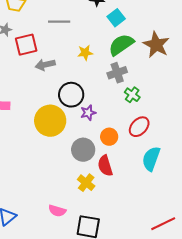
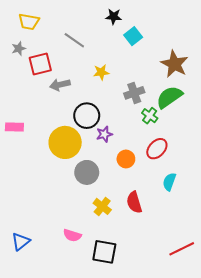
gray line: (59, 22) -> (74, 40), turned 35
green semicircle: (121, 45) -> (169, 97), moved
gray circle: (83, 150) -> (87, 172), moved
cyan semicircle: (151, 159) -> (169, 182), size x0.7
red semicircle: (105, 166) -> (134, 202), moved

